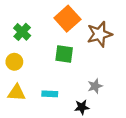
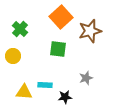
yellow triangle: (17, 93) -> (24, 92), moved
black star: (82, 107) -> (65, 97), moved

